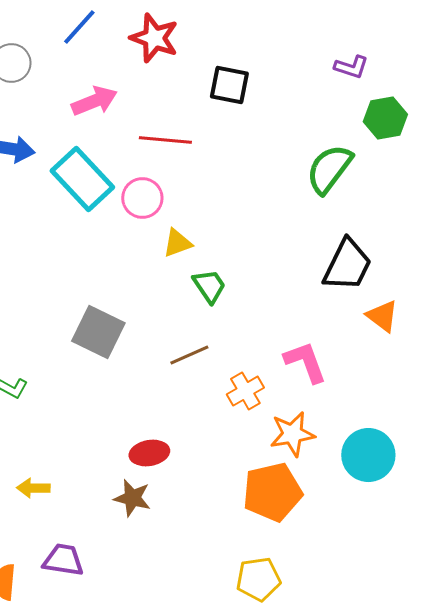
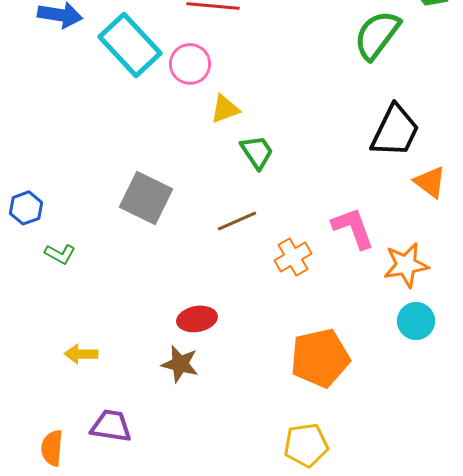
orange star: (292, 434) -> (406, 265), moved
cyan circle: (368, 455) -> (416, 321), size x0.7

